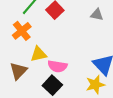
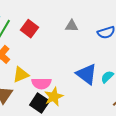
yellow star: (95, 85) -> (54, 97), moved

